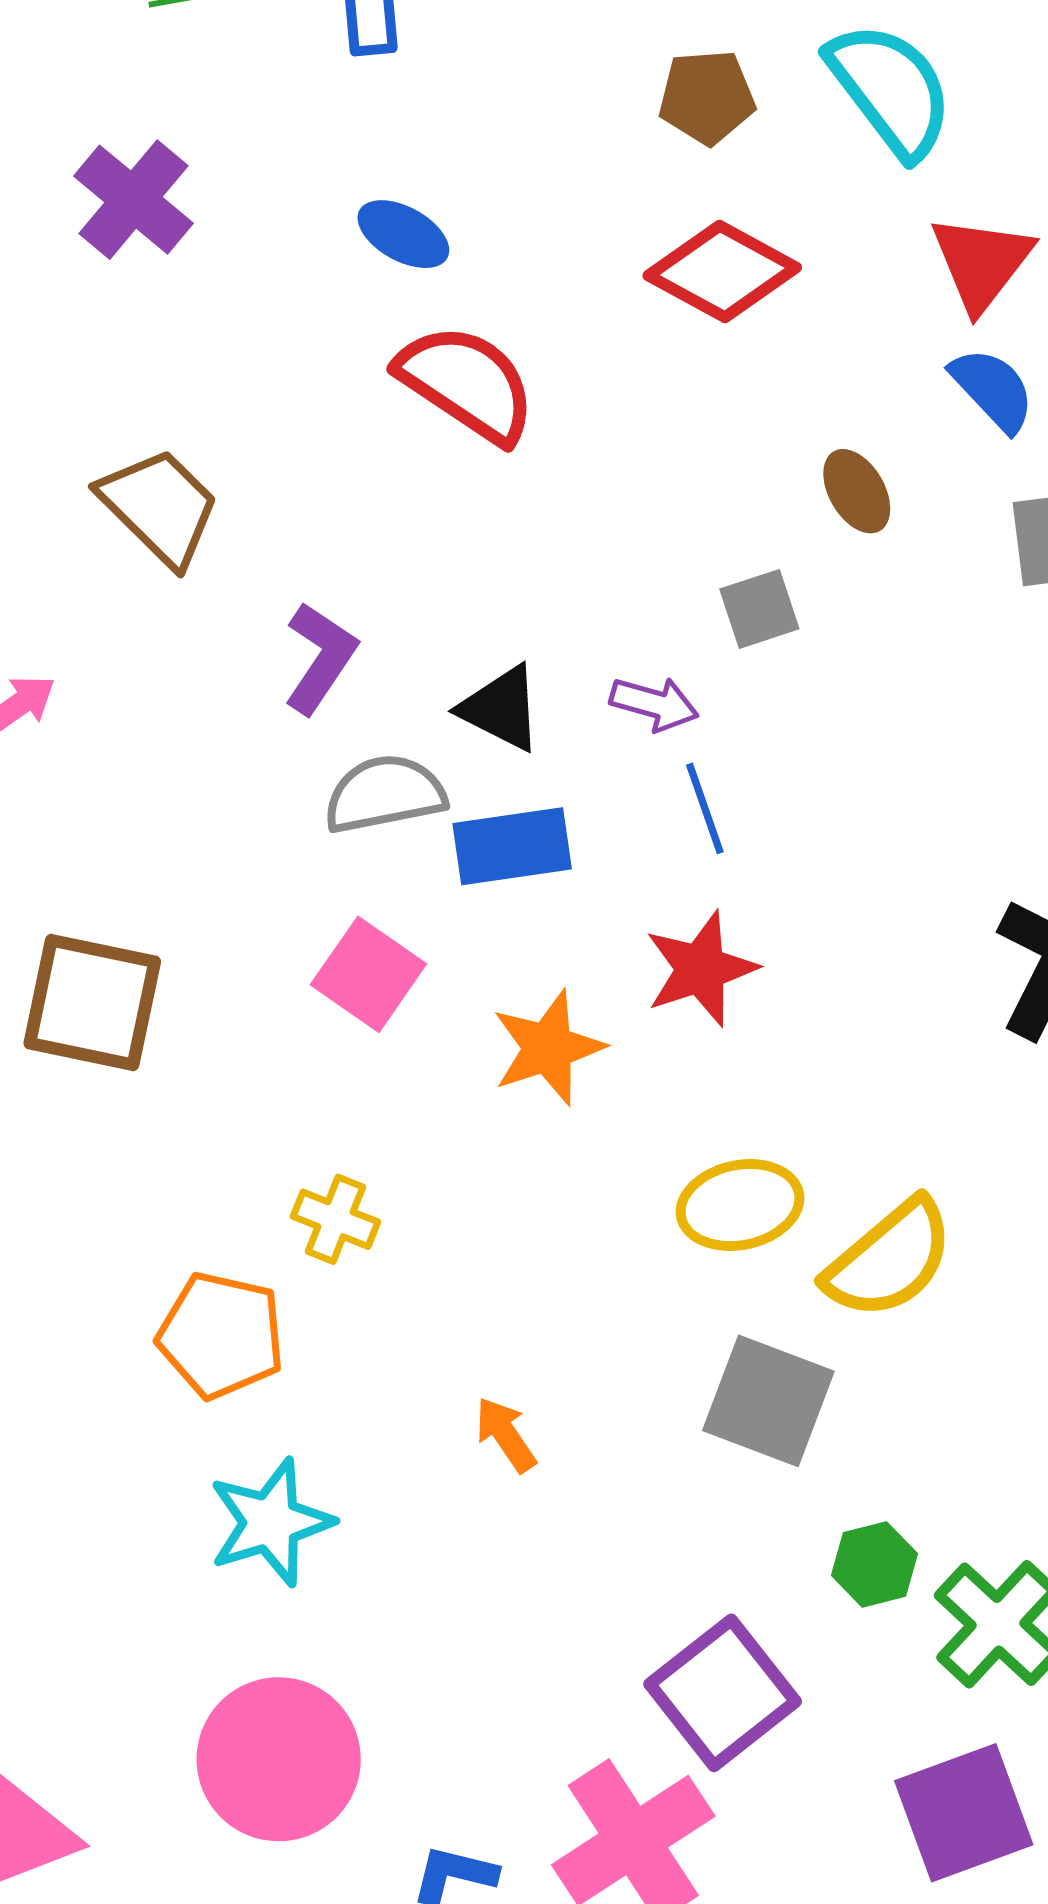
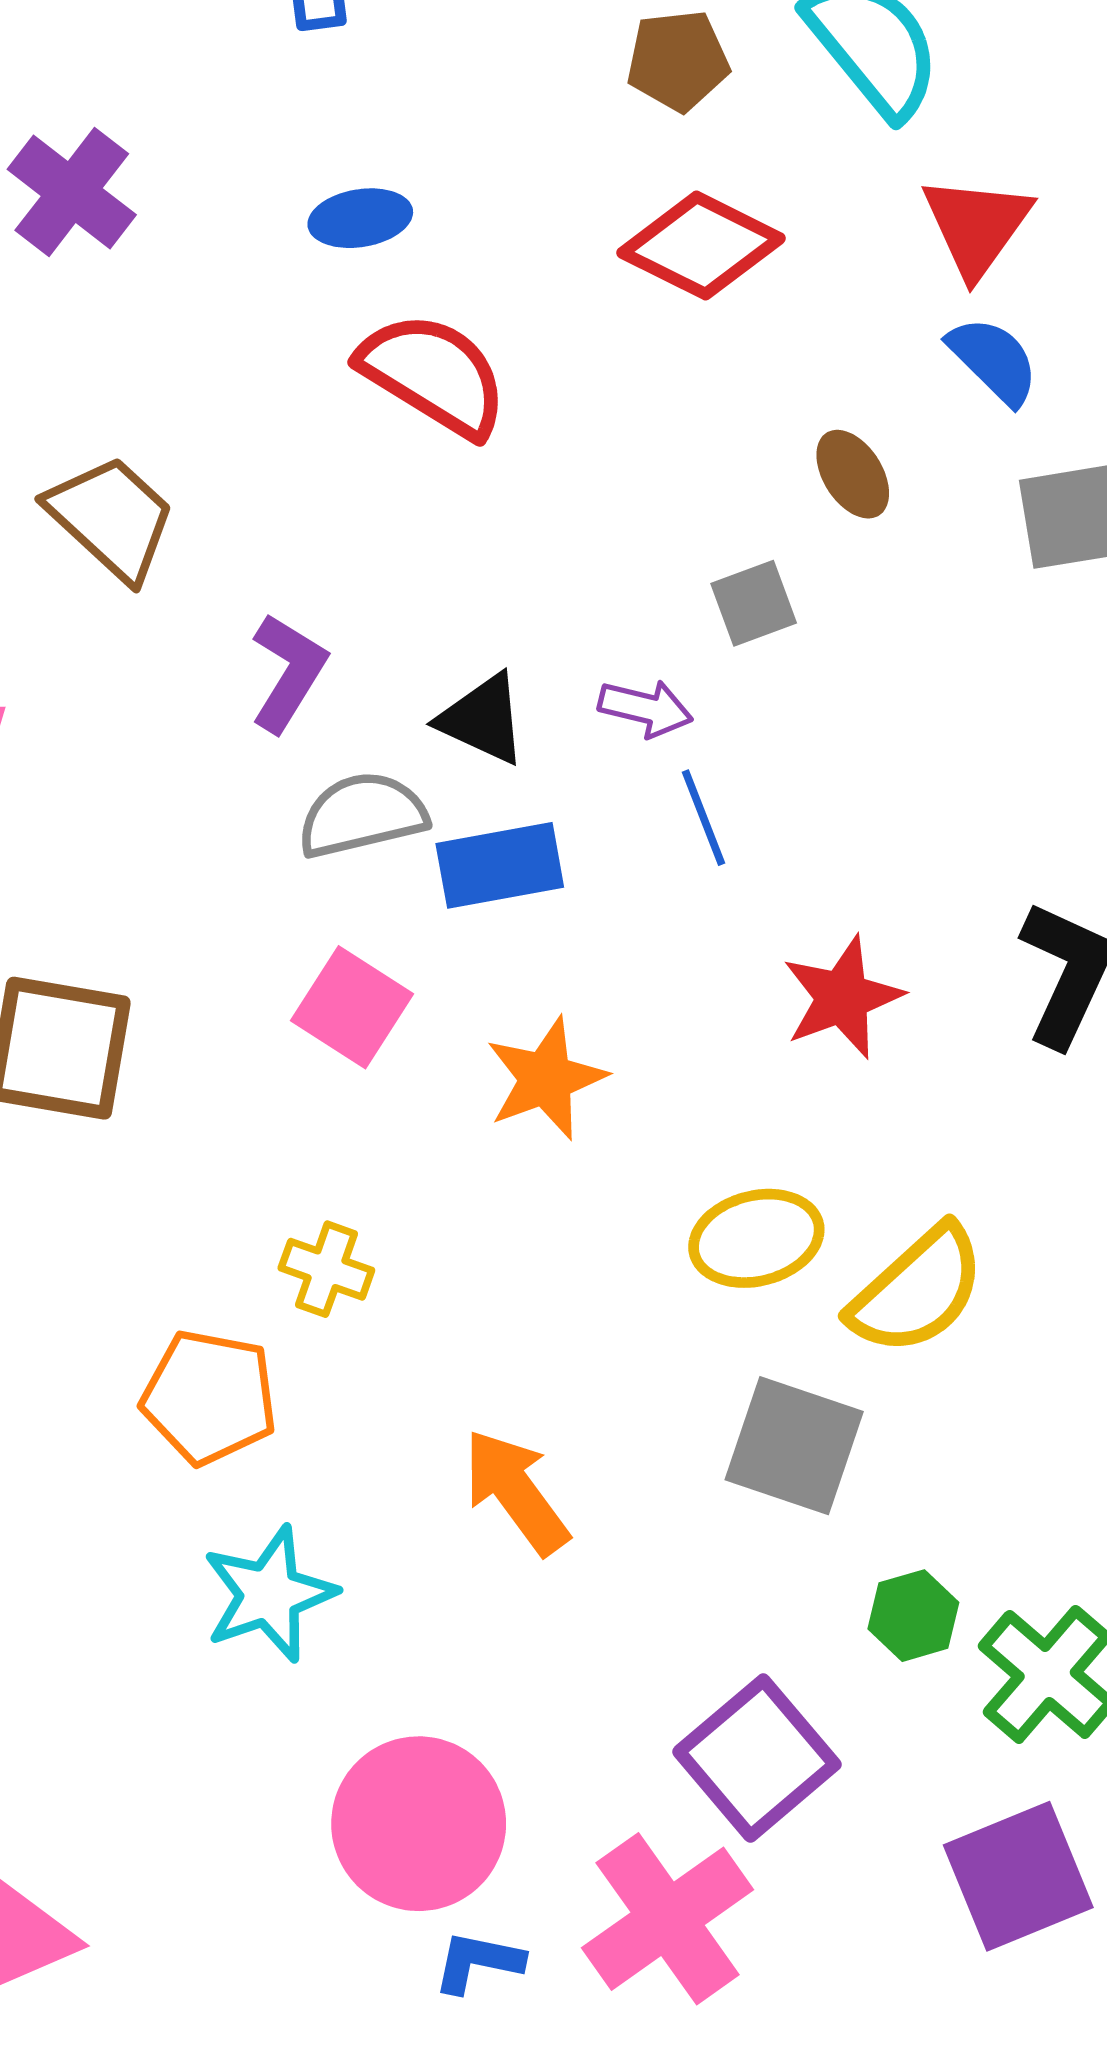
blue ellipse: (403, 234) -> (360, 218), turned -36
red star: (701, 969) -> (842, 997), moved
orange arrow: (506, 1435) -> (516, 1492), size x1.6
pink circle: (279, 1759) -> (419, 1824), moved

